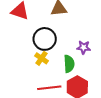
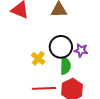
black circle: (45, 39) -> (61, 47), moved

